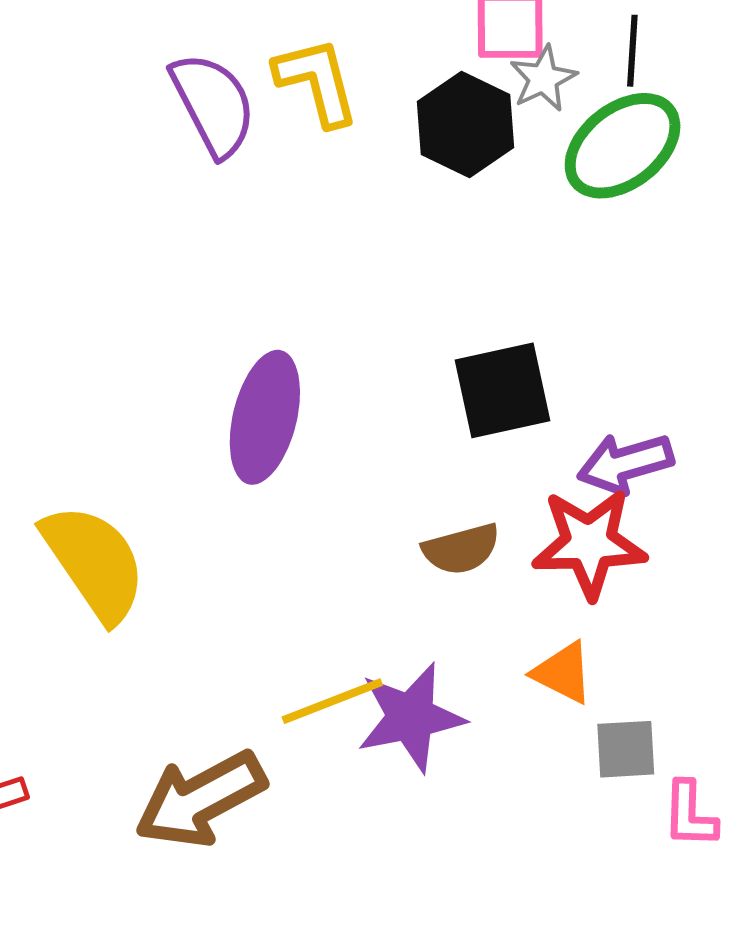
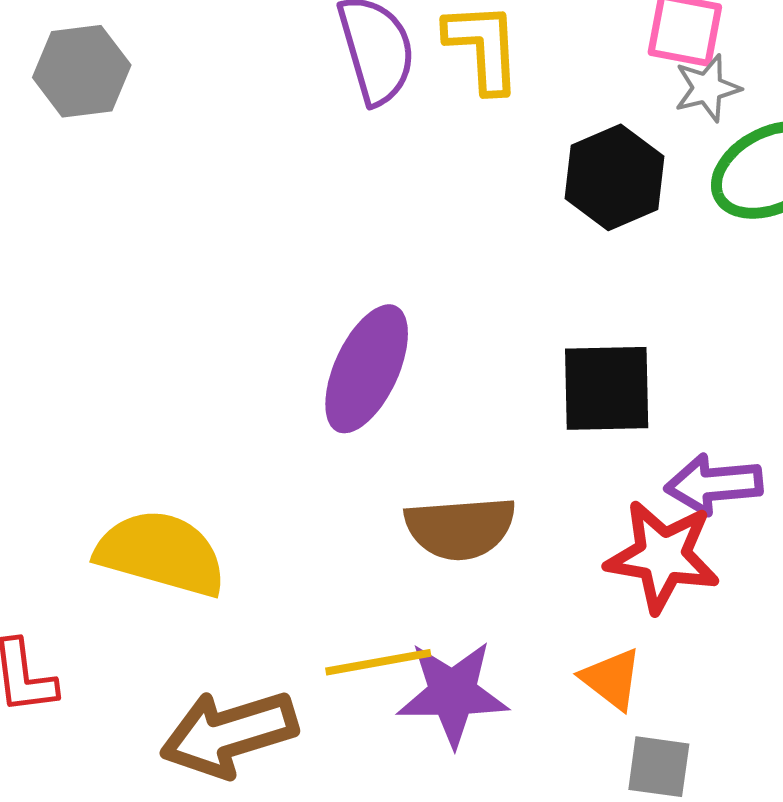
black hexagon: (465, 124) -> (615, 177), moved
brown semicircle: (461, 549) -> (460, 528), moved, size x1.4
yellow semicircle: (94, 563) -> (161, 553), moved, turned -51

